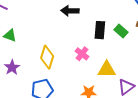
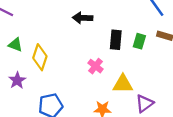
green rectangle: (121, 31) -> (139, 41), turned 64
yellow diamond: (47, 57) -> (40, 57), moved

